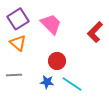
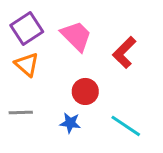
red L-shape: (95, 32) -> (124, 52), moved
cyan line: (72, 84) -> (126, 126), moved

